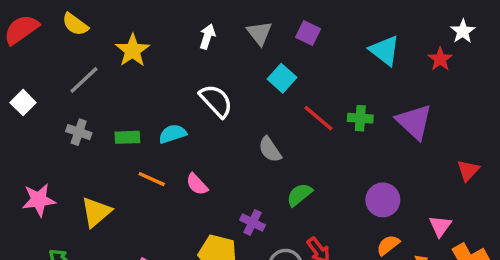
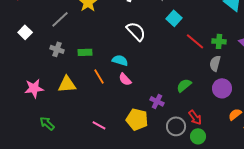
cyan semicircle: (173, 134) -> (120, 60), moved, turned 35
gray semicircle: (270, 149) -> (215, 63), moved, turned 49
orange line: (152, 179) -> (99, 76), turned 35
purple circle: (383, 200) -> (222, 88), moved
yellow triangle: (96, 212) -> (67, 84), moved, turned 36

